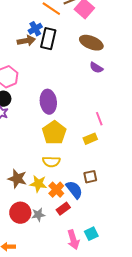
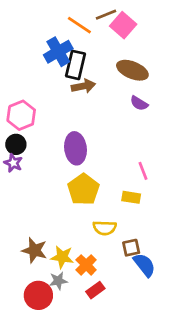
blue cross: (35, 29) -> (58, 52), size x1.5
brown arrow: (26, 41) -> (83, 86), moved
yellow rectangle: (90, 139) -> (131, 197), turned 32
yellow semicircle: (51, 162) -> (105, 228), moved
blue semicircle: (74, 190) -> (144, 265), moved
gray star: (38, 215) -> (58, 281), moved

